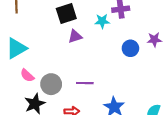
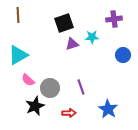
cyan star: (102, 21) -> (92, 37), moved
purple line: (85, 83) -> (81, 87), turned 70

